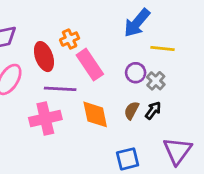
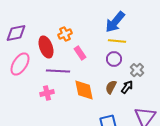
yellow line: (163, 48) -> (117, 41), moved
pink rectangle: (90, 65) -> (80, 53), size x0.6
gray cross: (156, 81) -> (137, 70), moved
pink cross: (45, 119) -> (47, 93), size x0.6

